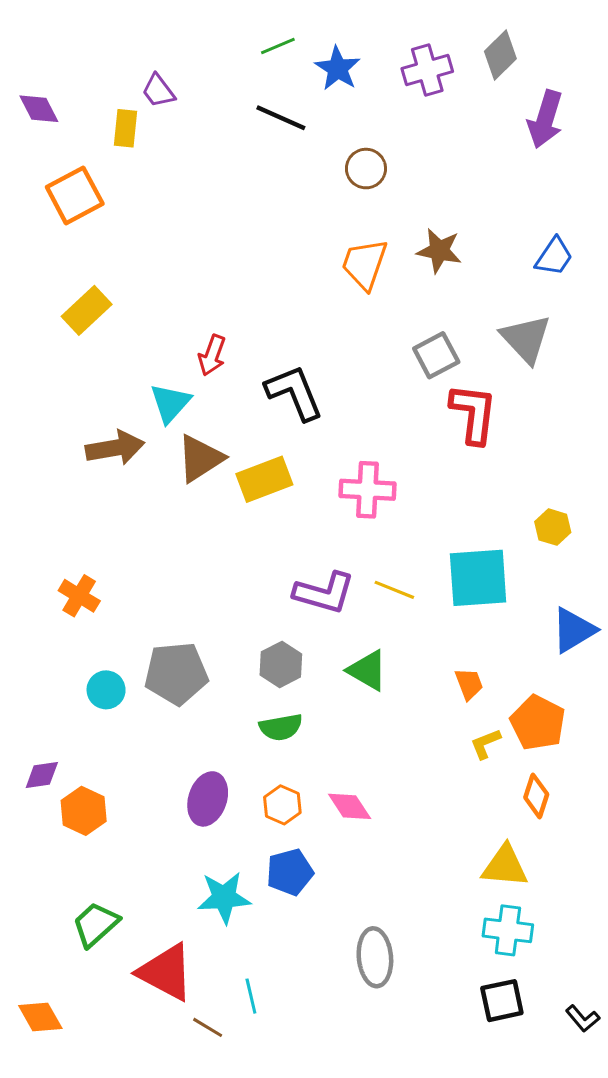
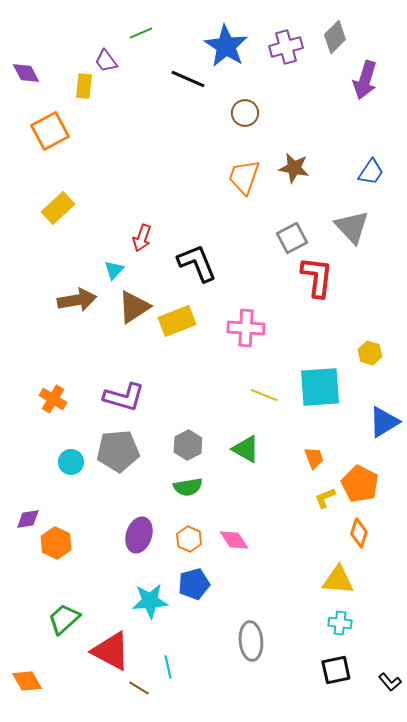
green line: (278, 46) -> (141, 33), moved
blue star: (338, 68) -> (226, 46), size x1.4
cyan triangle: (170, 403) -> (114, 270), size x0.7
purple L-shape: (324, 593) -> (124, 397), moved
cyan cross: (508, 930) -> (340, 623), size x0.7

